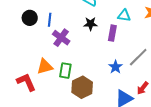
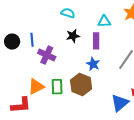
blue star: (115, 67) -> (93, 64), moved
red L-shape: (26, 82) -> (21, 105), turned 120
brown hexagon: (82, 87) -> (81, 85), moved

